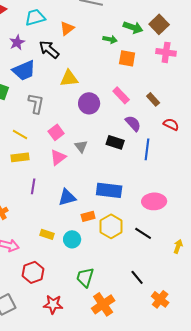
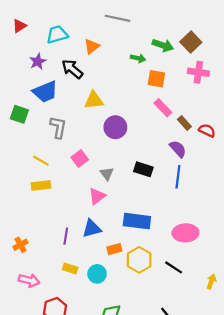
pink rectangle: (121, 95) -> (163, 108), moved
purple semicircle: (133, 123) -> (178, 149), moved
red semicircle: (171, 124) -> (207, 130), moved
pink triangle: (58, 157) -> (97, 196), moved
purple line: (33, 186) -> (66, 236), moved

